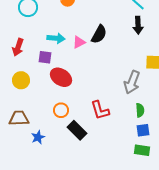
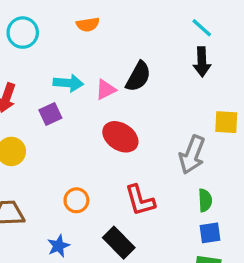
purple square: (45, 57) -> (50, 114), turned -32
red ellipse: (61, 77) -> (120, 137), moved
black rectangle: (77, 130) -> (119, 243), moved
blue star: (38, 137) -> (59, 246), moved

